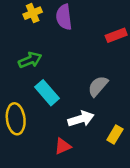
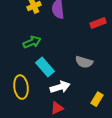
gray semicircle: (98, 86) -> (84, 62), turned -114
white arrow: (81, 119) -> (60, 87), moved

